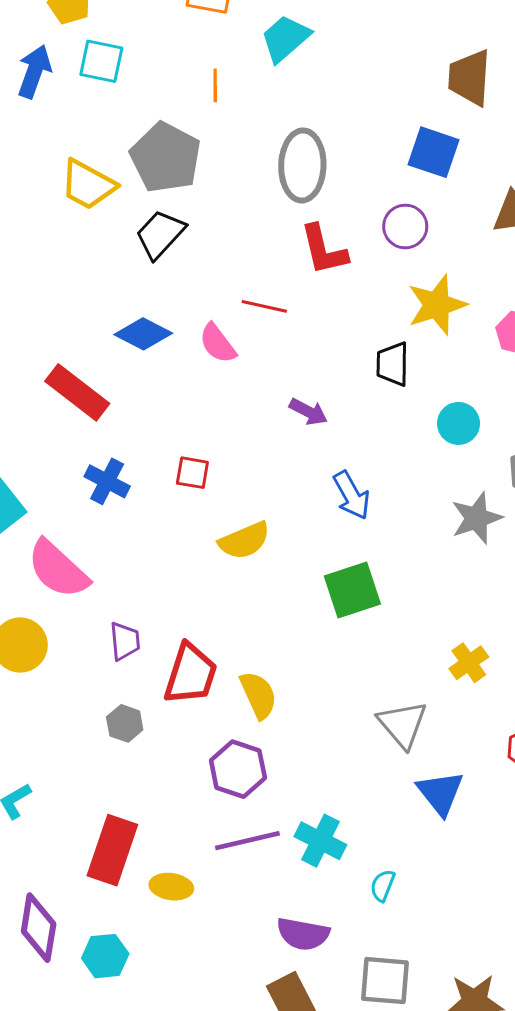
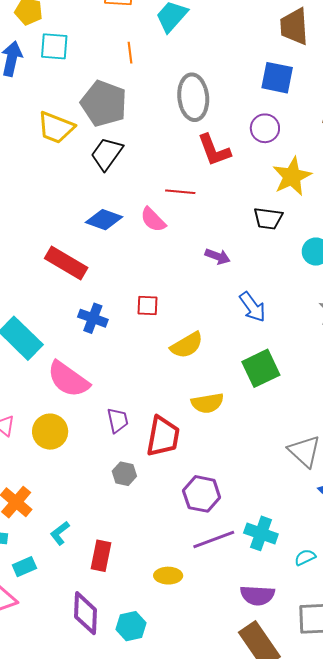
black trapezoid: (393, 364) -> (268, 218), turned -76
yellow semicircle: (258, 695) -> (207, 403), moved, turned 112
red rectangle: (112, 850) -> (101, 556), moved, size x0.7
cyan semicircle: (383, 885) -> (305, 557), turned 50

